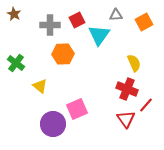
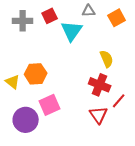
orange hexagon: (63, 54) -> (36, 74), moved

